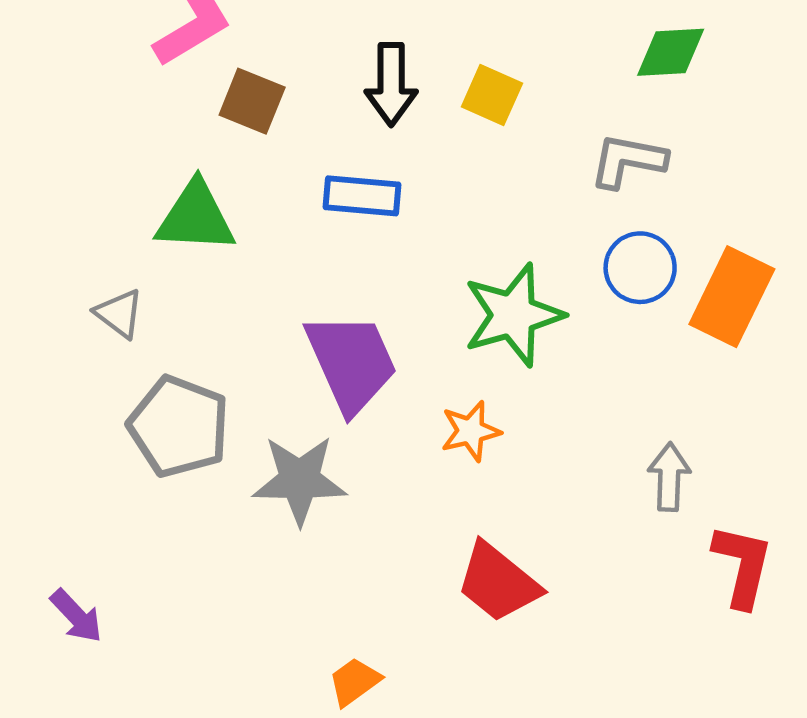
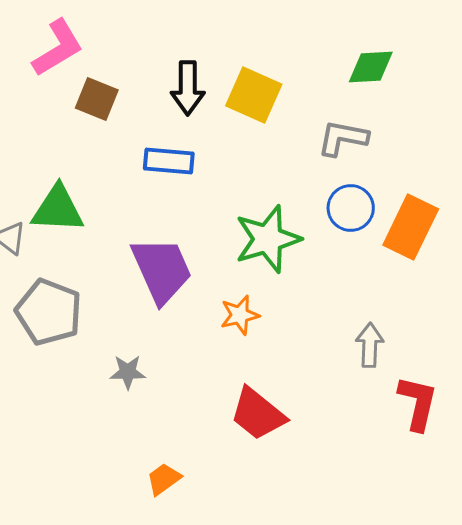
yellow square: (492, 95) -> (254, 95), size x1.4
green triangle: (196, 217) -> (58, 209), moved
gray star: (299, 480) -> (128, 372), moved, size x0.6

